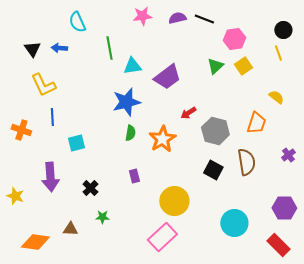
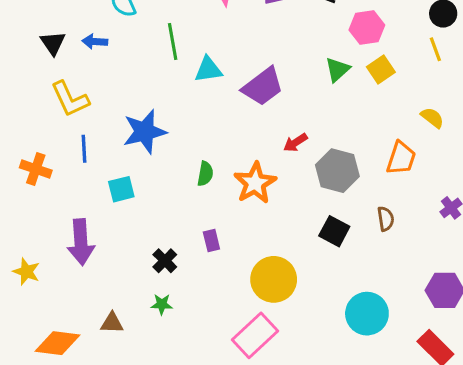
blue star: (126, 102) -> (145, 132), moved
brown semicircle: (246, 162) -> (386, 219), size x0.6
black cross: (90, 188) -> (165, 261), moved

